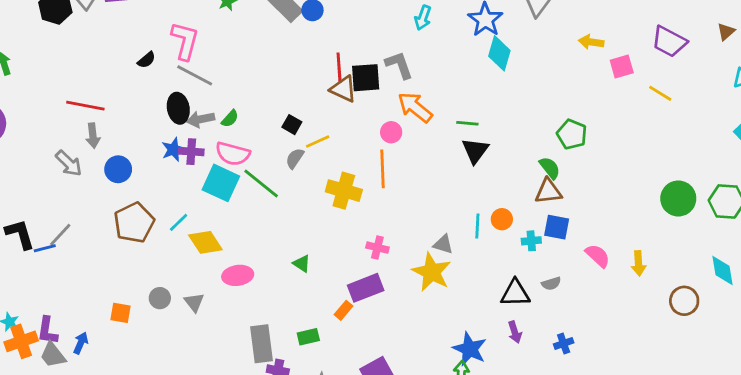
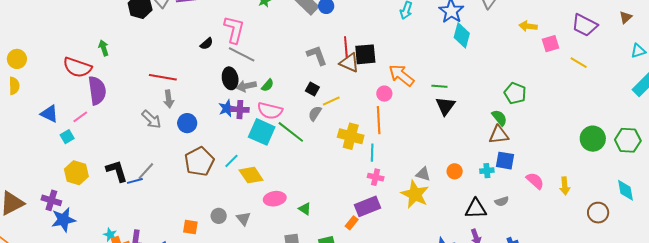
gray L-shape: (399, 65) -> (317, 55), moved
orange circle: (502, 219) -> (455, 171), moved
cyan line: (477, 226) -> (372, 153), moved
green triangle: (302, 264) -> (305, 209), moved

